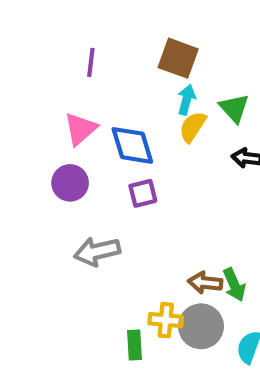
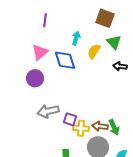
brown square: (178, 58) -> (105, 18), moved
cyan arrow: (186, 100) -> (76, 38), moved
purple square: (143, 193) -> (70, 119), moved, turned 32
yellow cross: (166, 320) -> (81, 128), moved

